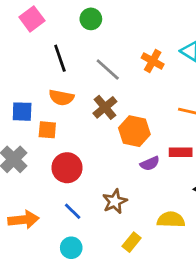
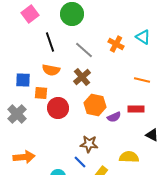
green circle: (91, 19) -> (72, 14), size x1.5
orange hexagon: (134, 131) -> (95, 105), moved
red circle: (67, 168) -> (58, 108), moved
brown star: (115, 201) -> (89, 144), turned 30
blue line: (73, 211) -> (80, 162), moved

